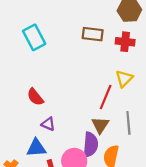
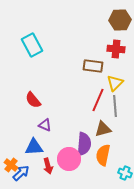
brown rectangle: (93, 34) -> (93, 66), moved
gray line: (128, 123) -> (115, 106), moved
brown triangle: (100, 125) -> (103, 129), moved, turned 42

